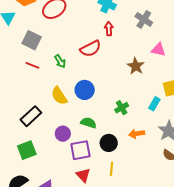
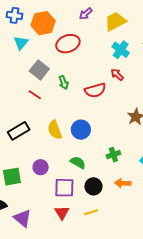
red arrow: (109, 29) -> (117, 75), turned -56
green arrow: (60, 61) -> (64, 82), moved
black rectangle: (31, 116) -> (19, 131), moved
purple circle: (63, 134) -> (41, 167), moved
yellow line: (112, 169) -> (91, 212), turned 56

